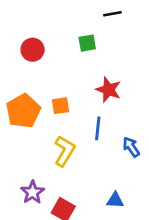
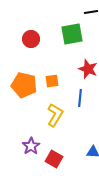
green square: (87, 43) -> (72, 34), size x1.6
orange pentagon: (23, 111) -> (24, 85), turned -30

